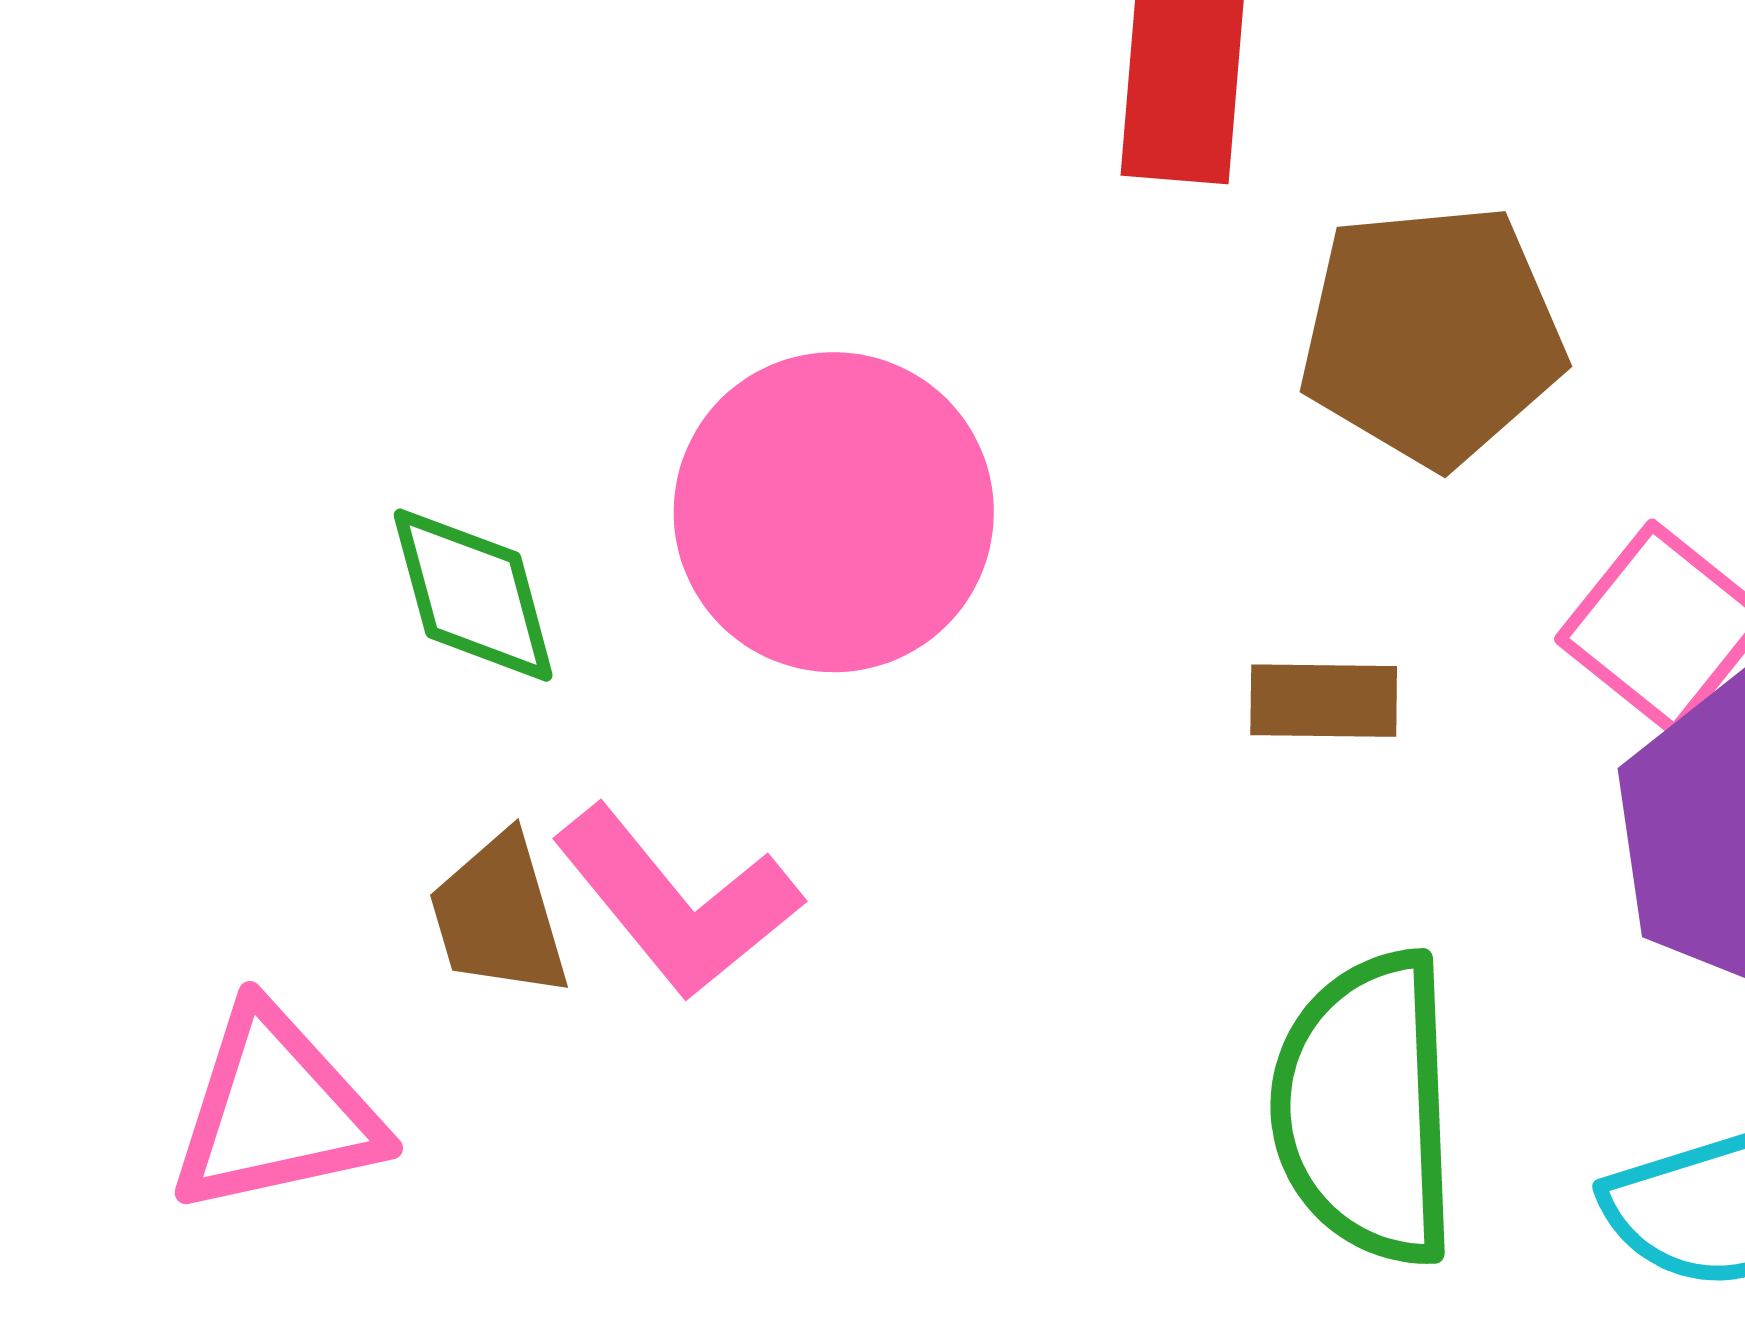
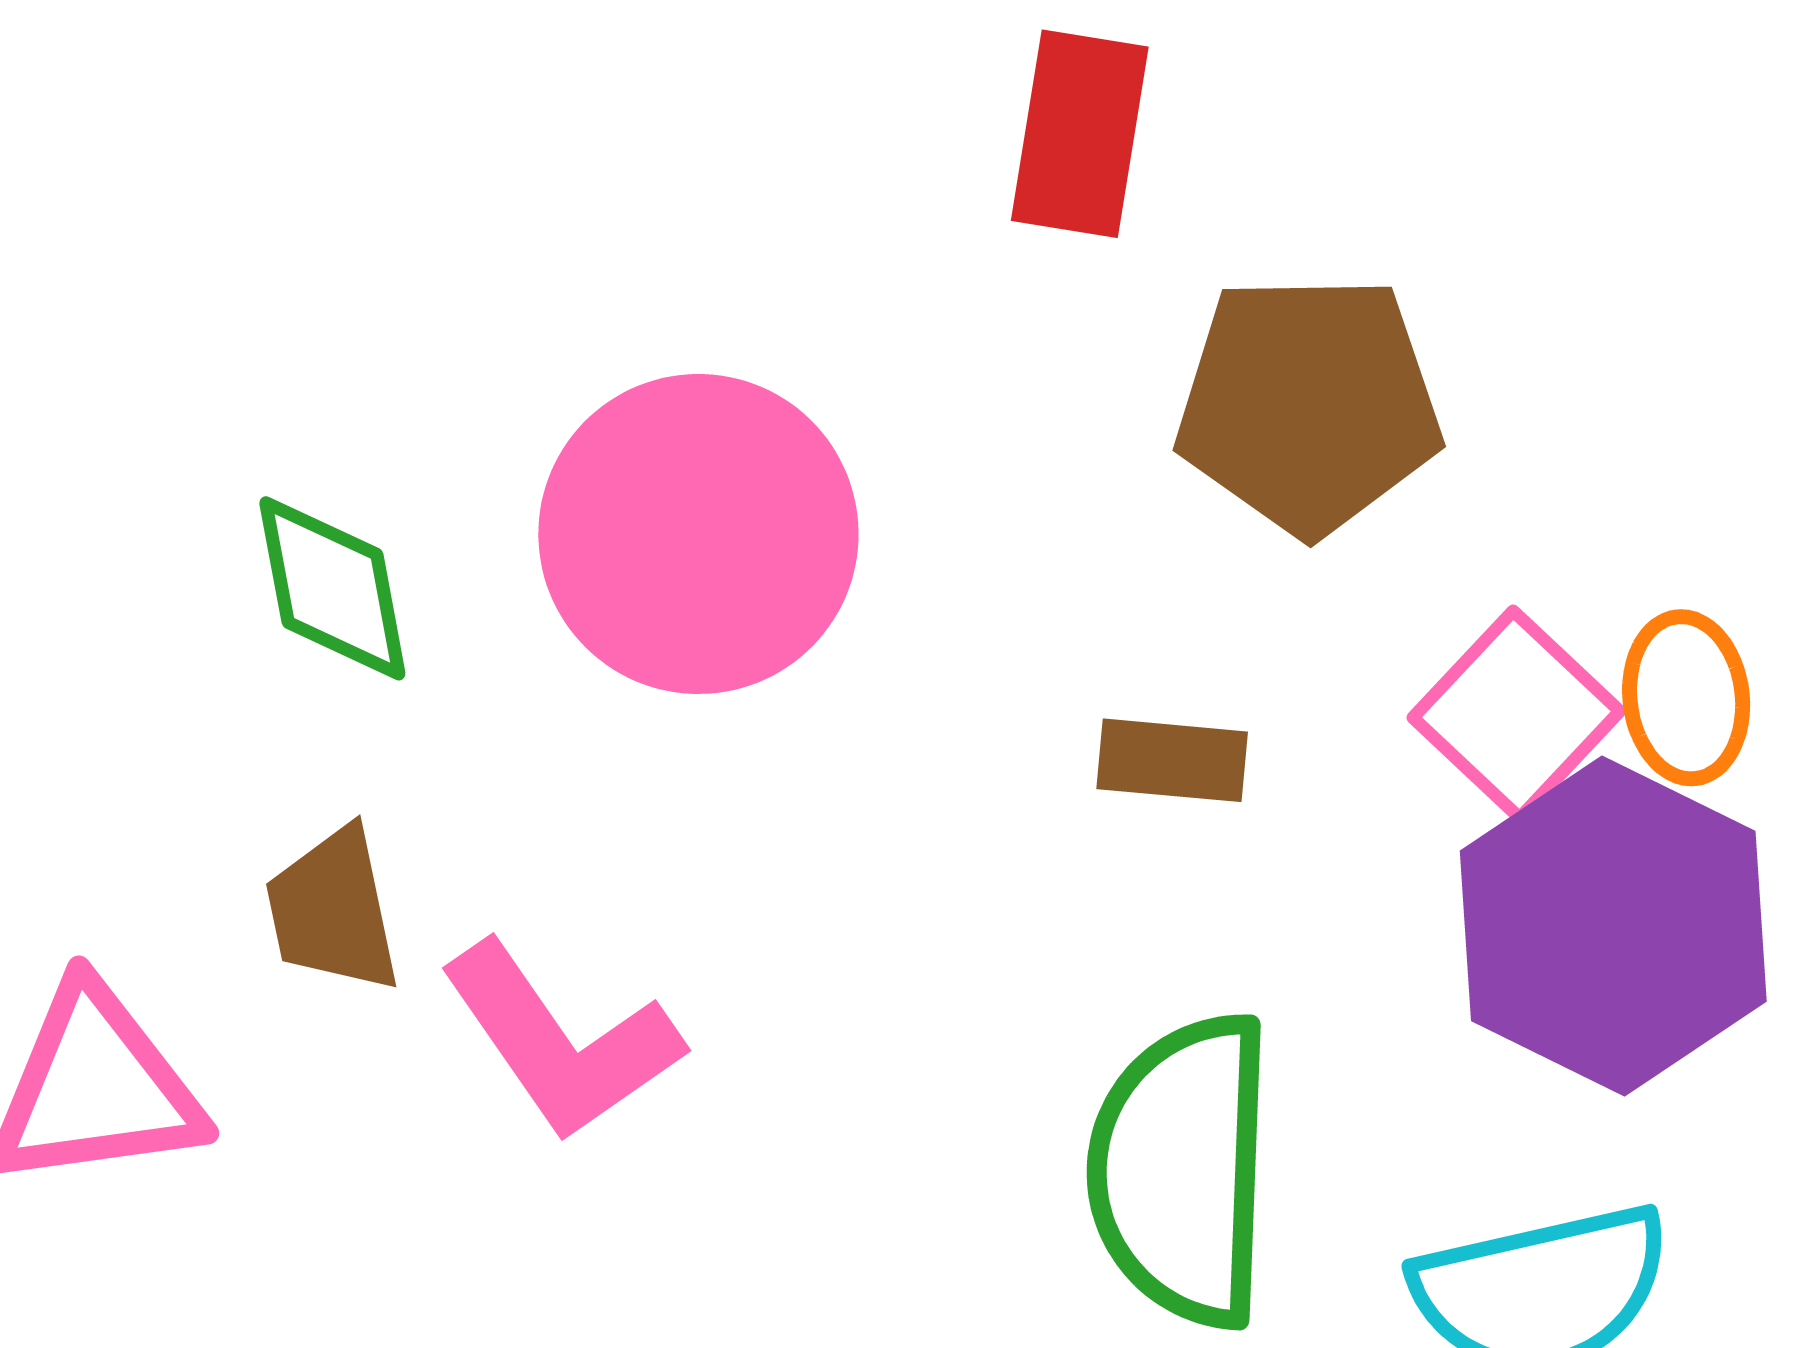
pink L-shape: (677, 902) -> (561, 1041), moved

